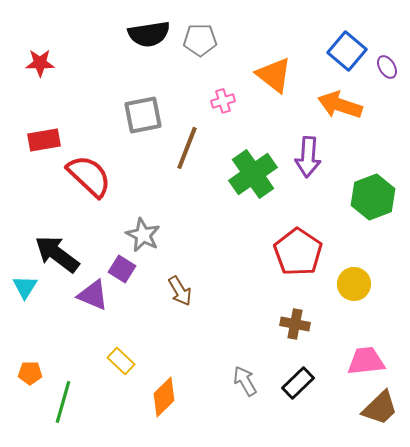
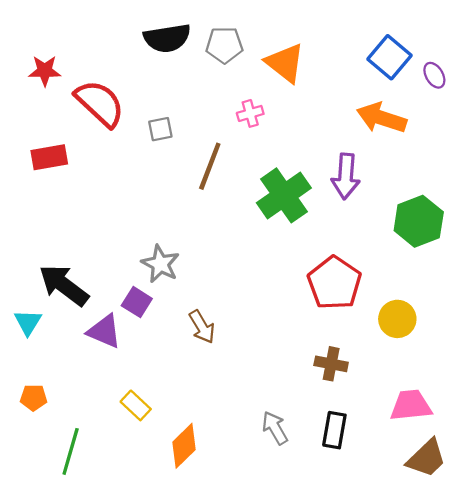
orange triangle: (274, 75) -> (285, 63), moved
gray square: (143, 115) -> (160, 129), size x0.6
red semicircle: (89, 176) -> (100, 103), moved
orange pentagon: (30, 373) -> (33, 398), moved
black rectangle: (298, 383) -> (334, 430), turned -36

